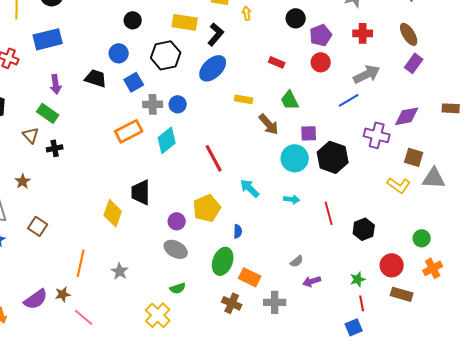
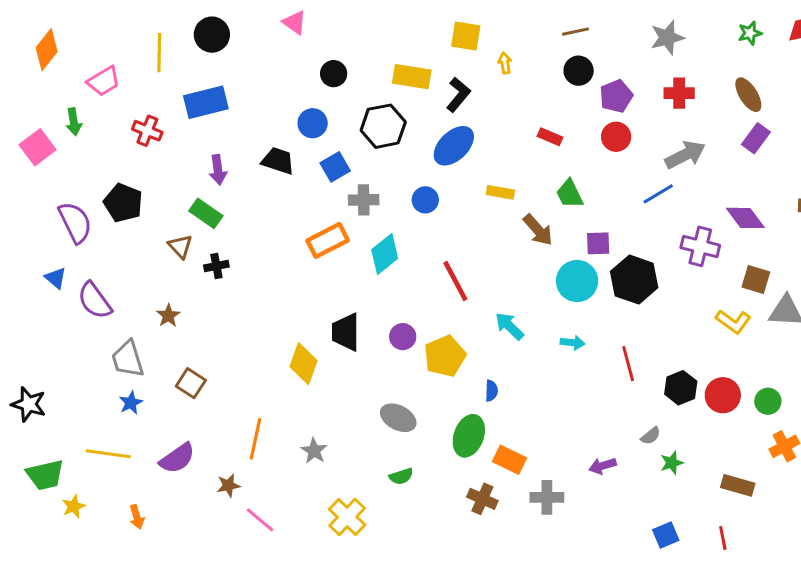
blue circle: (178, 104) -> (425, 200), moved
purple diamond: (407, 116) -> (745, 218), turned 64
purple circle: (177, 221) -> (403, 337), moved
gray semicircle: (297, 261) -> (651, 436), moved
red circle: (392, 265) -> (723, 395), moved
purple semicircle: (36, 299) -> (177, 458), moved
red line: (362, 303) -> (723, 538), moved
yellow cross: (158, 315) -> (347, 517), moved

